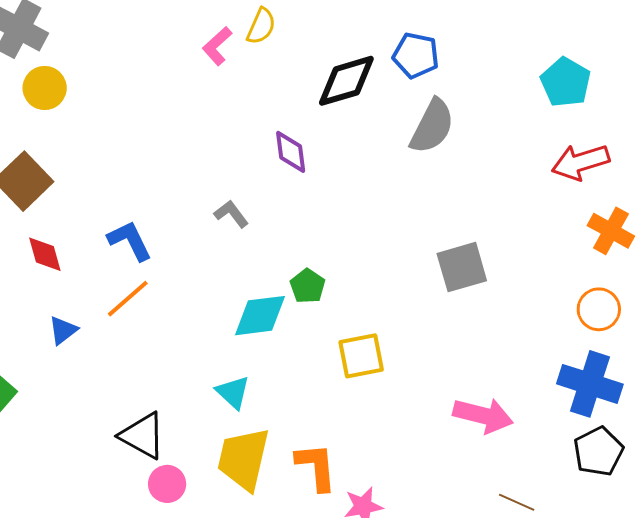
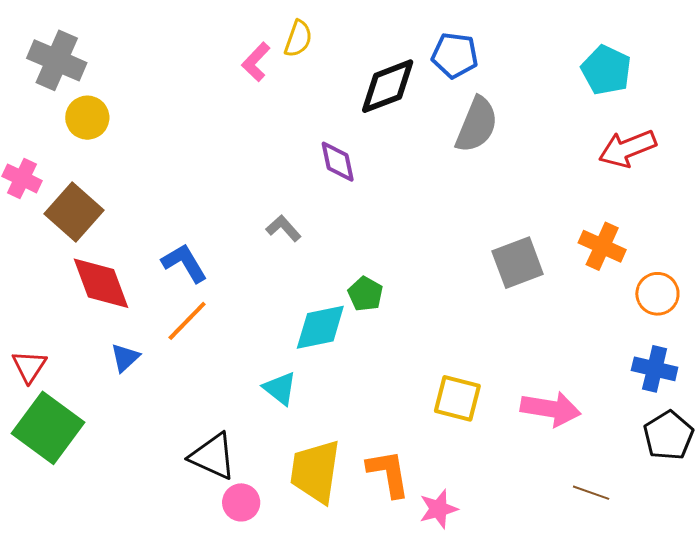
orange cross: (611, 231) -> (602, 246), moved
red diamond: (45, 254) -> (101, 283), size x1.6
yellow square: (361, 356) -> (457, 398), moved, turned 30
blue cross: (590, 384) -> (655, 369), size x0.7
cyan triangle: (233, 392) -> (280, 388), moved

